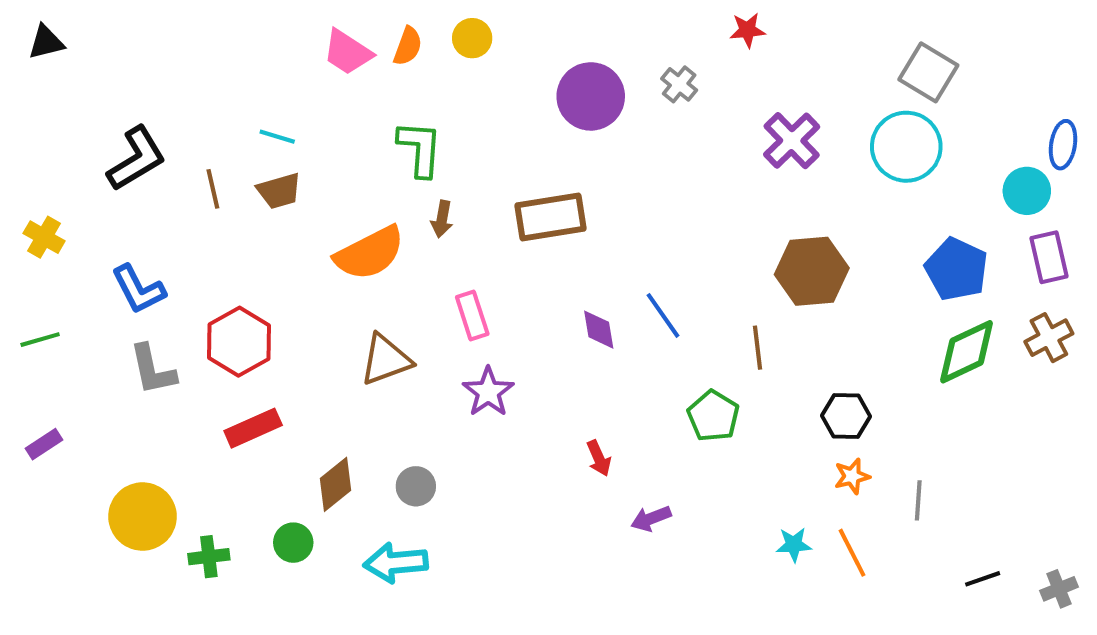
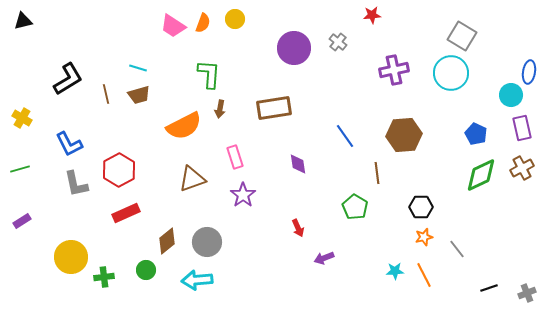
purple cross: (792, 141) -> (394, 70), turned 32
blue pentagon: (956, 269) -> (476, 134), size x0.7
blue line: (663, 315) -> (345, 136), moved
gray circle: (416, 486) -> (207, 242), size x1.5
gray line: (918, 500) -> (457, 249), turned -42

